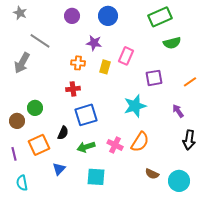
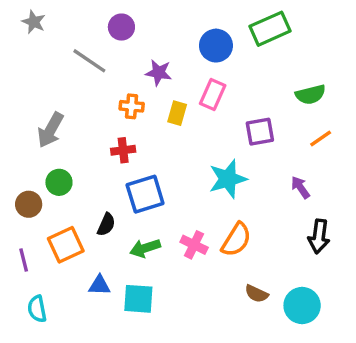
blue circle: (108, 16) -> (216, 46), moved
gray line: (40, 41) -> (89, 61), moved
green semicircle: (172, 43) -> (311, 95), moved
gray arrow: (22, 63) -> (51, 130), moved
blue triangle: (59, 169) -> (100, 285), turned 48
cyan square: (96, 177) -> (138, 299), moved

